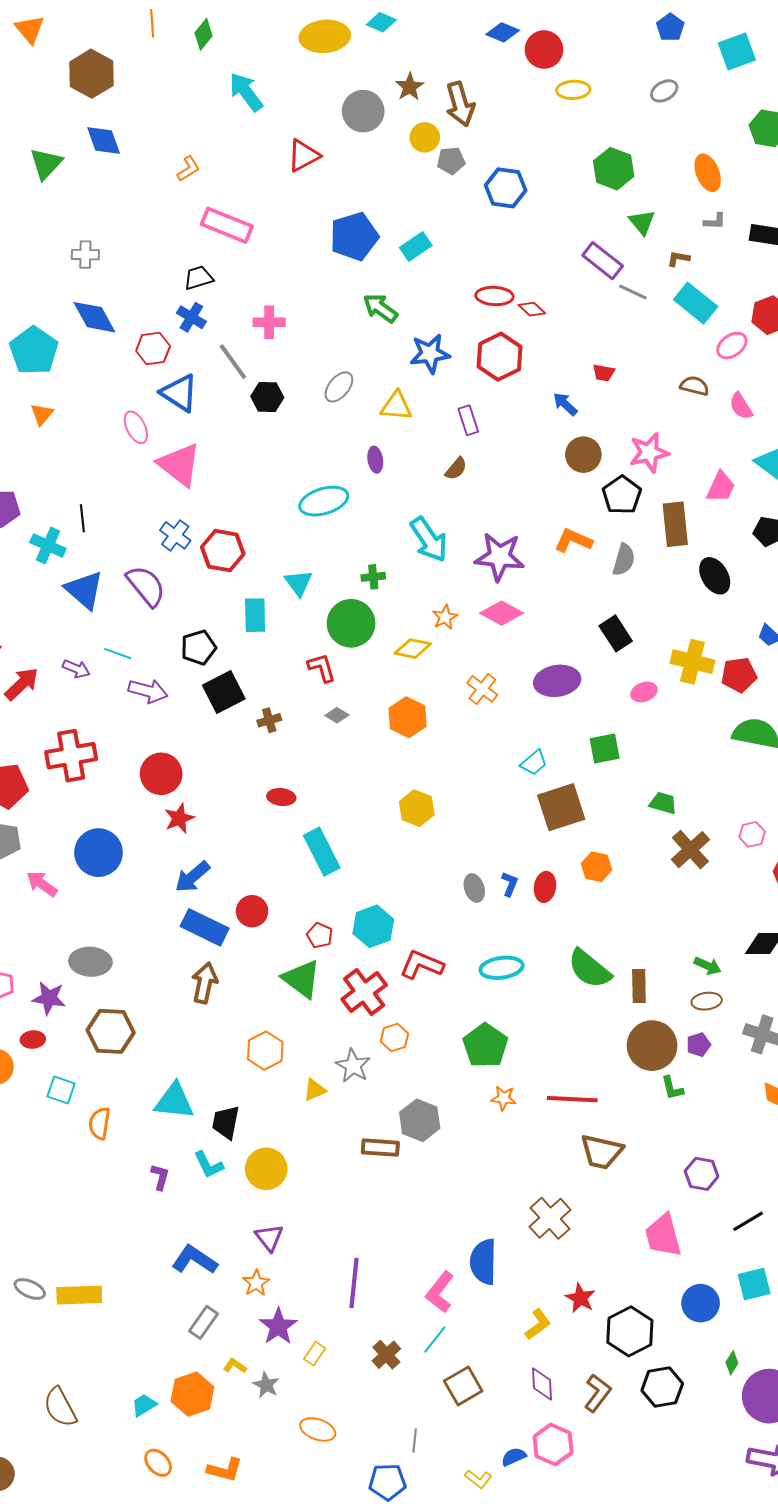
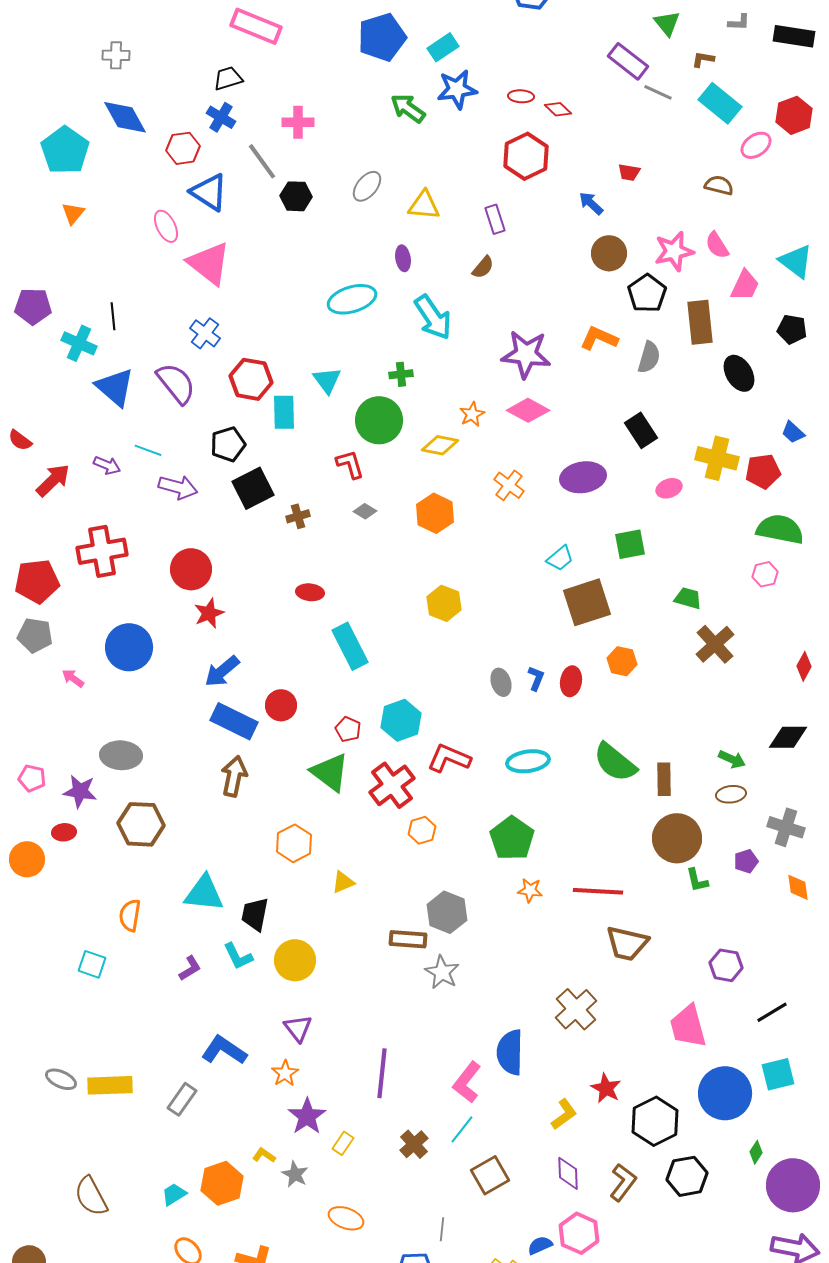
red ellipse: (494, 296) -> (521, 96), size x0.7
blue star: (430, 354) -> (457, 89), moved
pink semicircle: (741, 406) -> (717, 245), moved
cyan arrow: (429, 539) -> (433, 317), moved
red hexagon: (223, 551) -> (251, 379), moved
pink hexagon: (752, 834) -> (765, 574), moved
pink arrow: (42, 884) -> (73, 678), size x0.7
purple pentagon: (699, 1045) -> (746, 861), moved
gray star: (353, 1066) -> (442, 972), moved
cyan square: (61, 1090) -> (92, 964), moved
purple L-shape: (160, 1177) -> (190, 968), turned 44
blue circle: (701, 1303) -> (725, 1093), size x1.4
gray rectangle: (204, 1322) -> (182, 1099), moved

